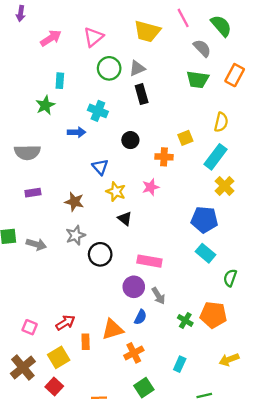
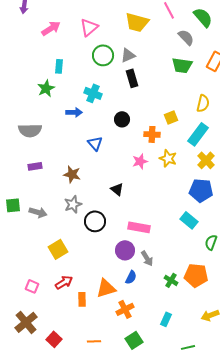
yellow star: (116, 192) -> (168, 158), moved
blue pentagon: (204, 220) -> (201, 190), moved
yellow square: (59, 357) -> (58, 249), moved
orange line: (99, 398) -> (94, 341), moved

